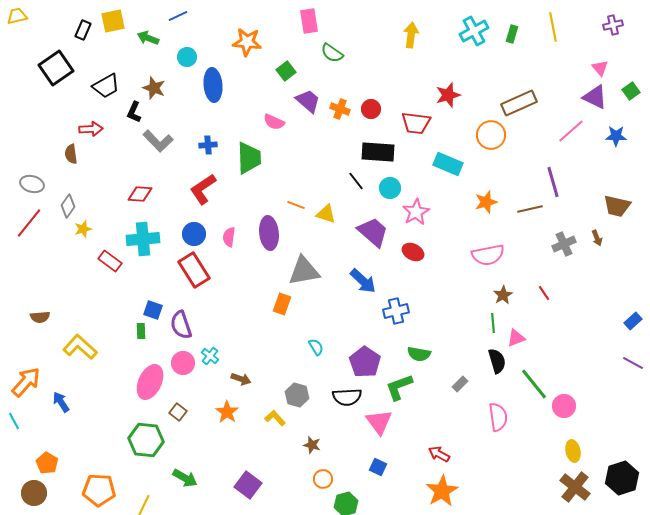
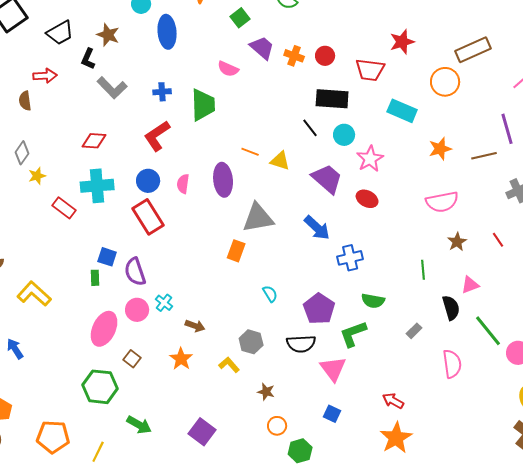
green line: (493, 323) -> (423, 270), moved

